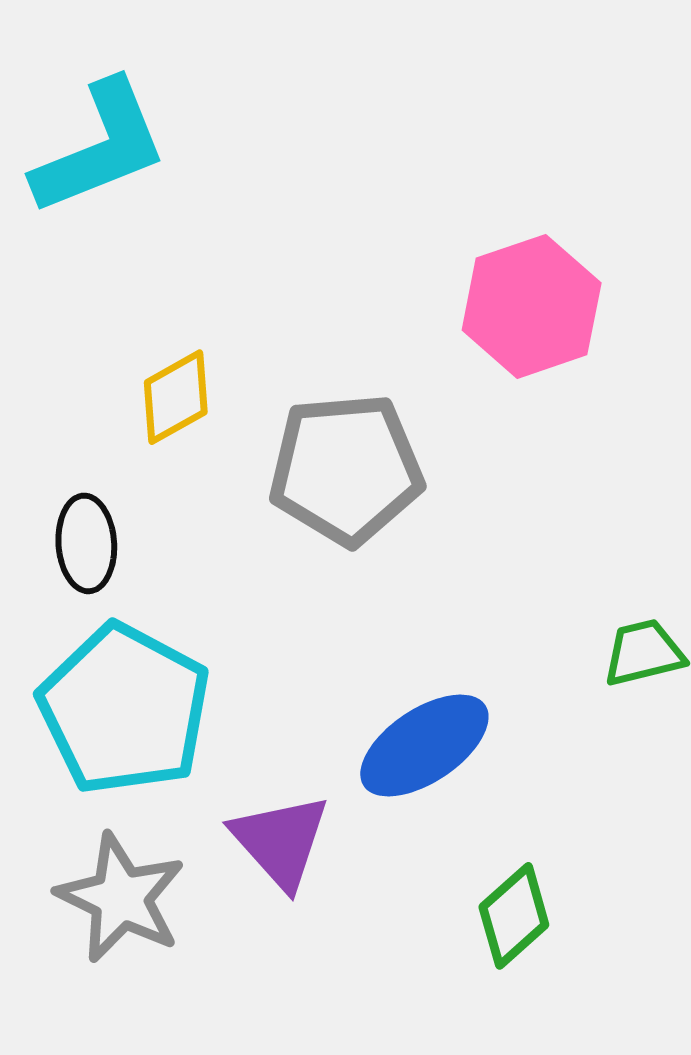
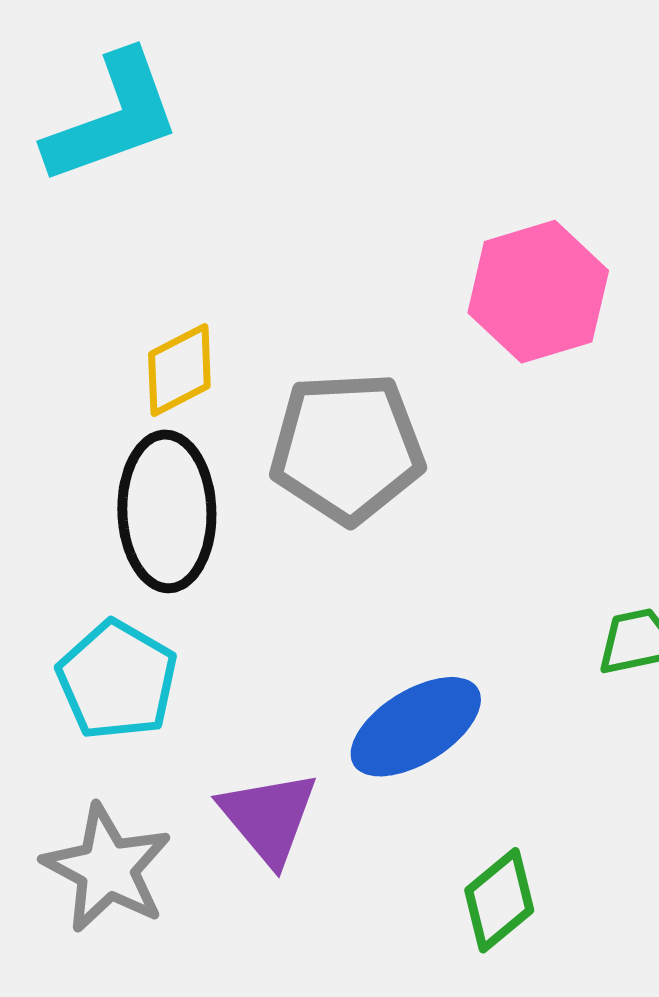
black ellipse: (86, 543) -> (167, 511), moved, size x1.6
cyan pentagon: (124, 709) -> (117, 680), size x0.7

